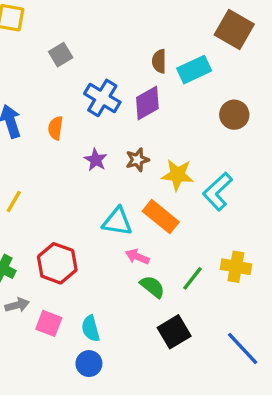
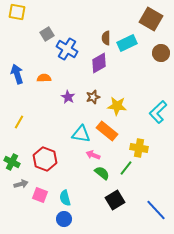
blue cross: (102, 98) -> (67, 49), moved
brown circle: (234, 115) -> (161, 53), moved
orange semicircle: (56, 128) -> (44, 78), turned 80
cyan L-shape: (218, 192) -> (158, 112), moved
yellow cross: (236, 267) -> (139, 148), moved

